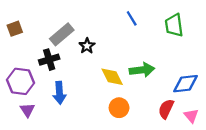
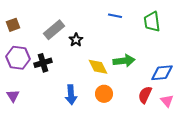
blue line: (132, 18) -> (115, 16), turned -48
black cross: (49, 60) -> (43, 63), moved
purple hexagon: (21, 81) -> (18, 58), moved
blue arrow: (59, 93) -> (71, 95), moved
purple triangle: (27, 110) -> (13, 96), moved

